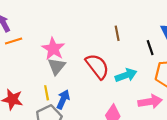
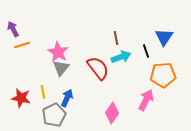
cyan arrow: (126, 75) -> (121, 57), moved
yellow line: (47, 93) -> (43, 92), moved
pink arrow: (150, 102) -> (146, 100), turned -55

